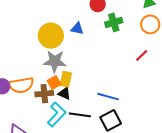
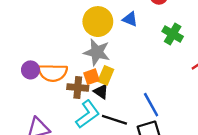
green cross: (114, 22) -> (173, 34), moved, turned 36
blue line: (108, 97) -> (151, 105), turned 35

